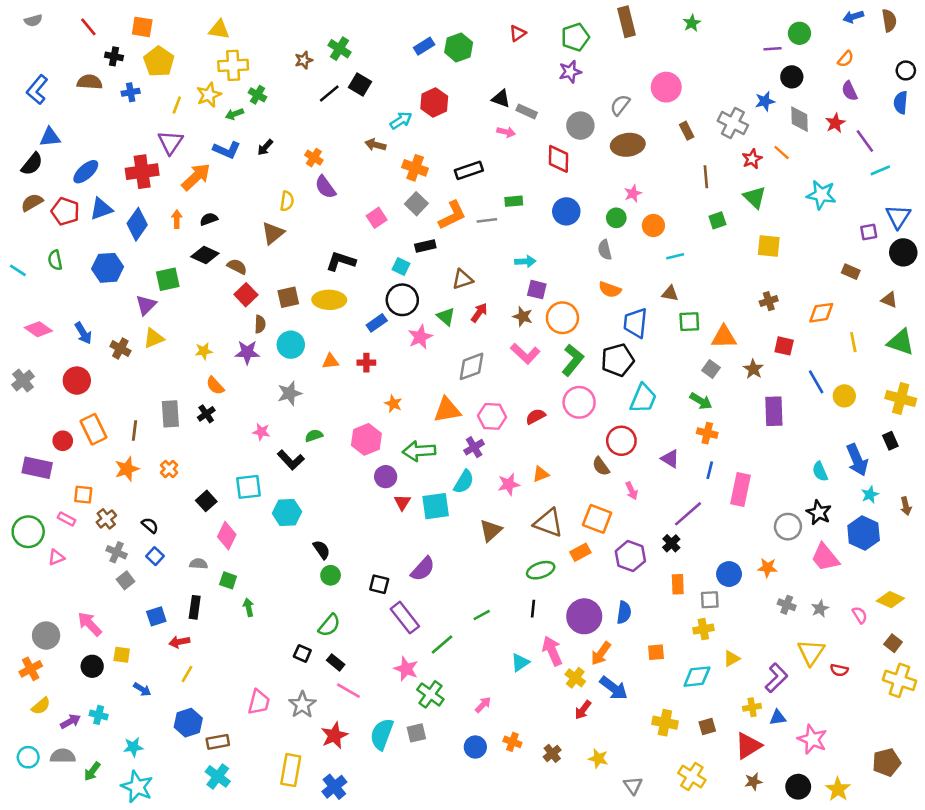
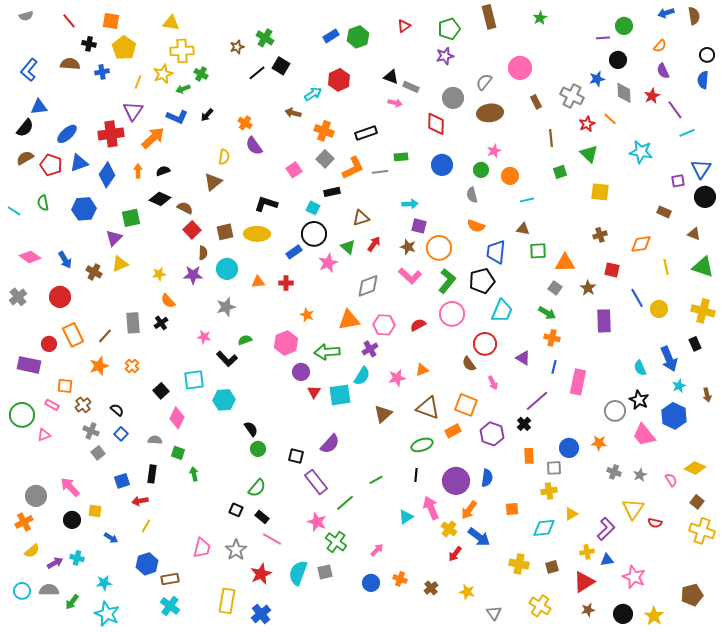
brown line: (134, 431) -> (105, 336), turned 35

